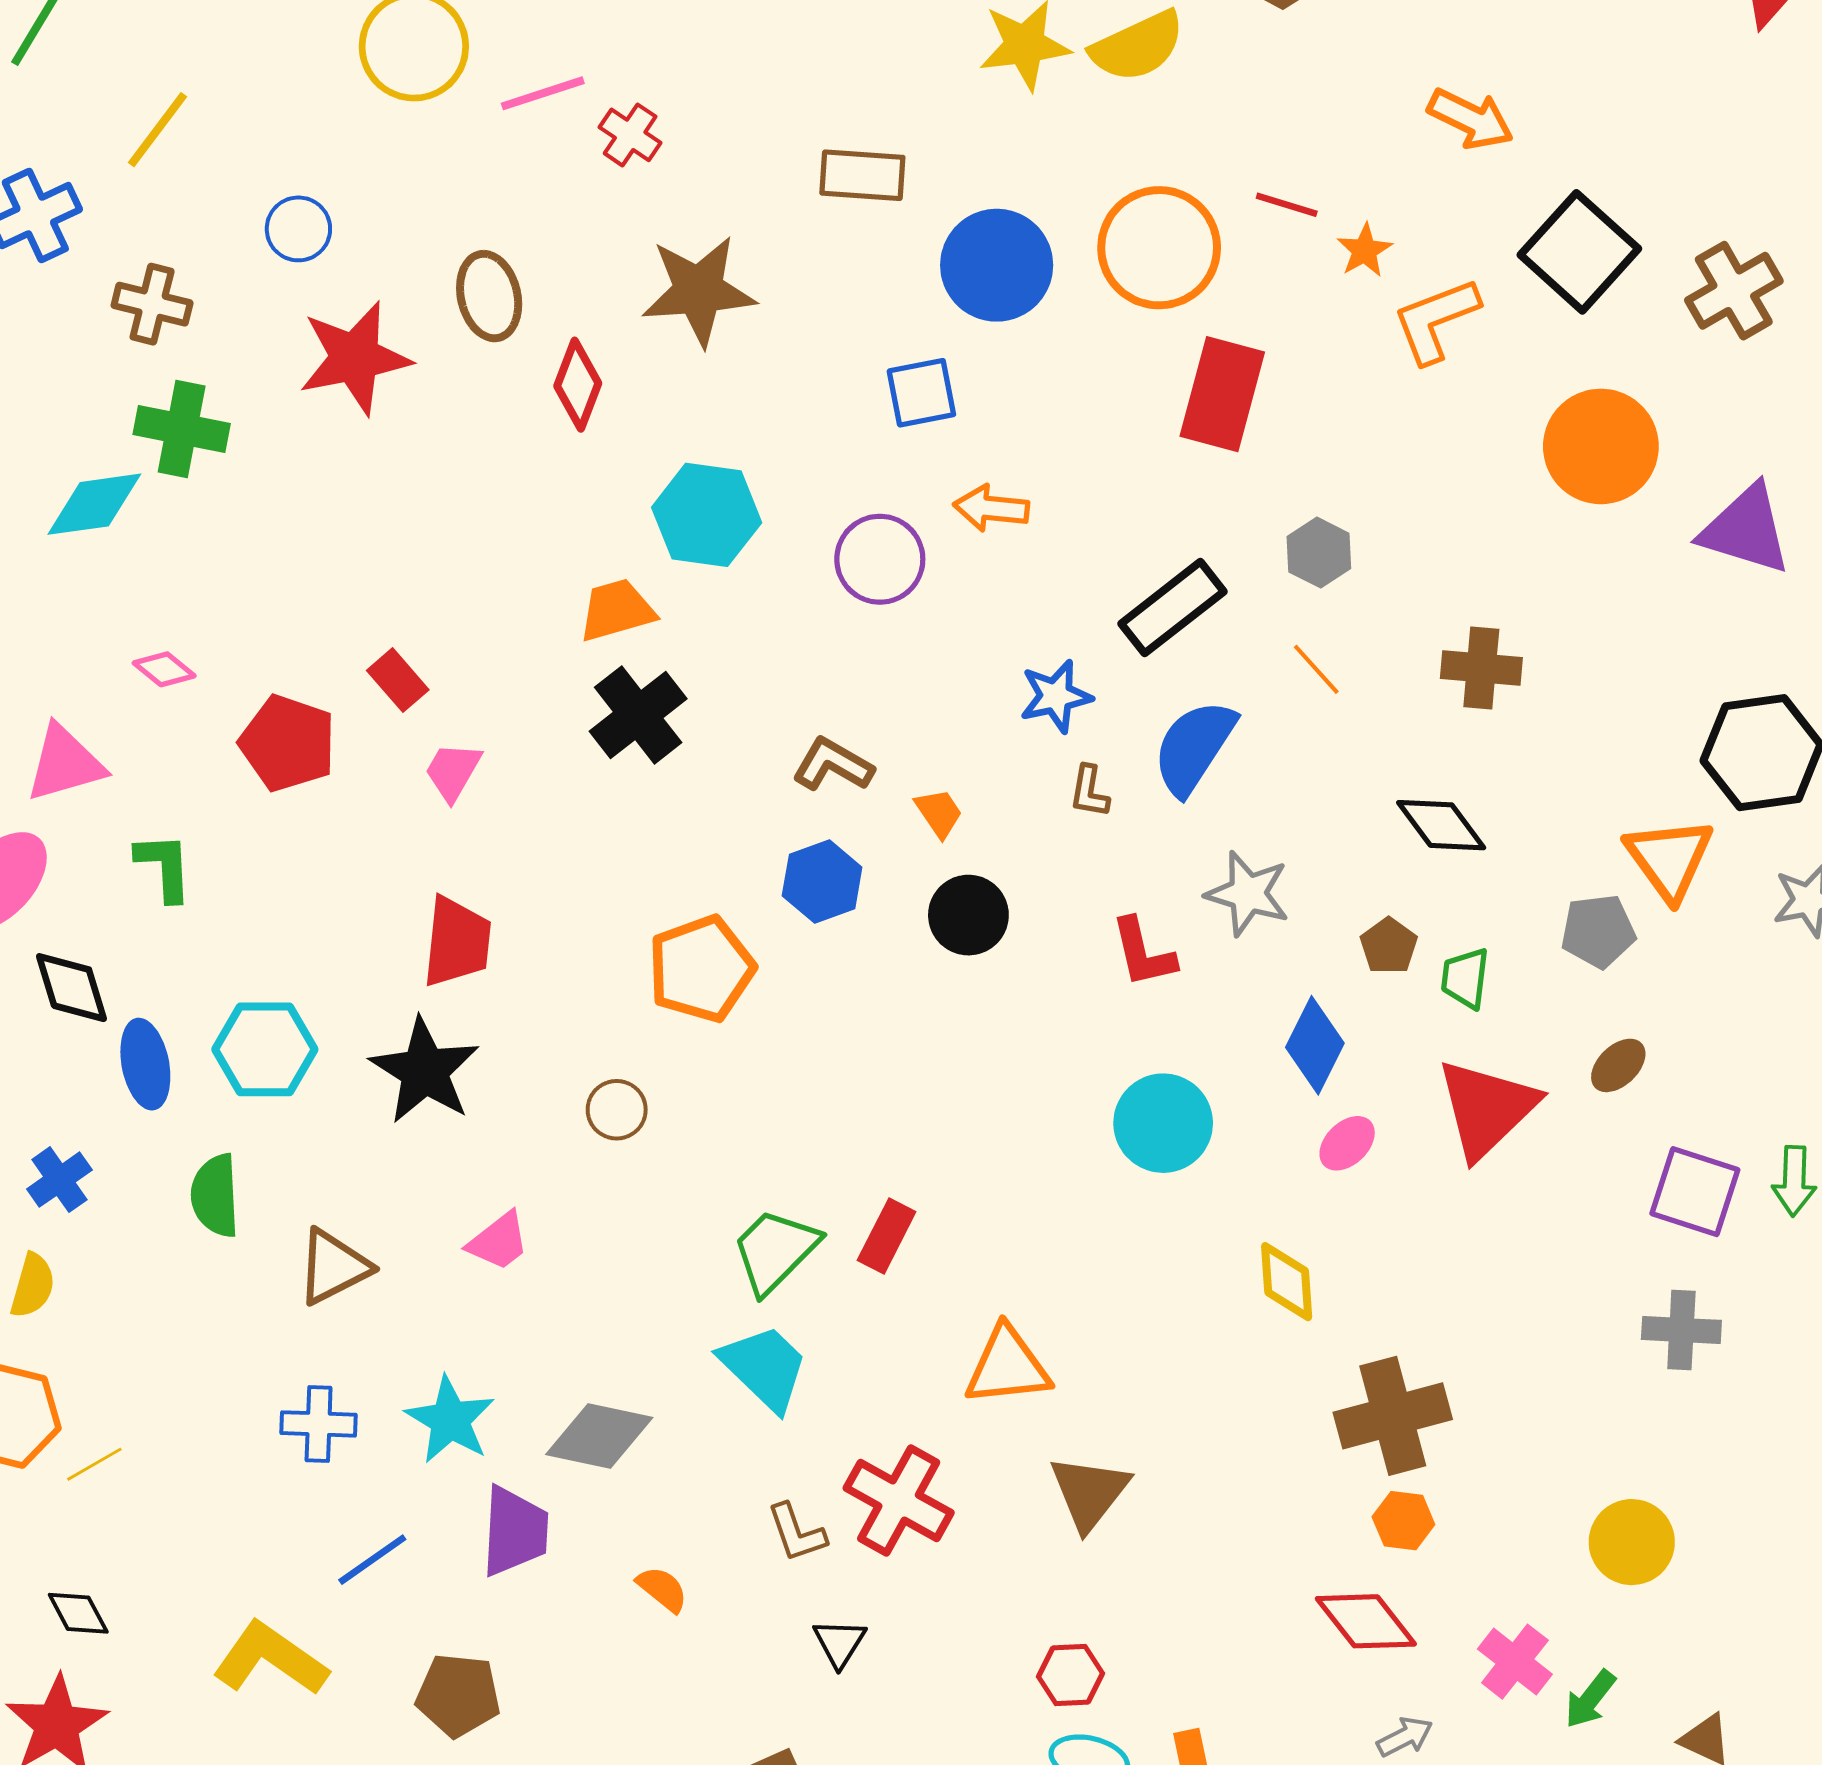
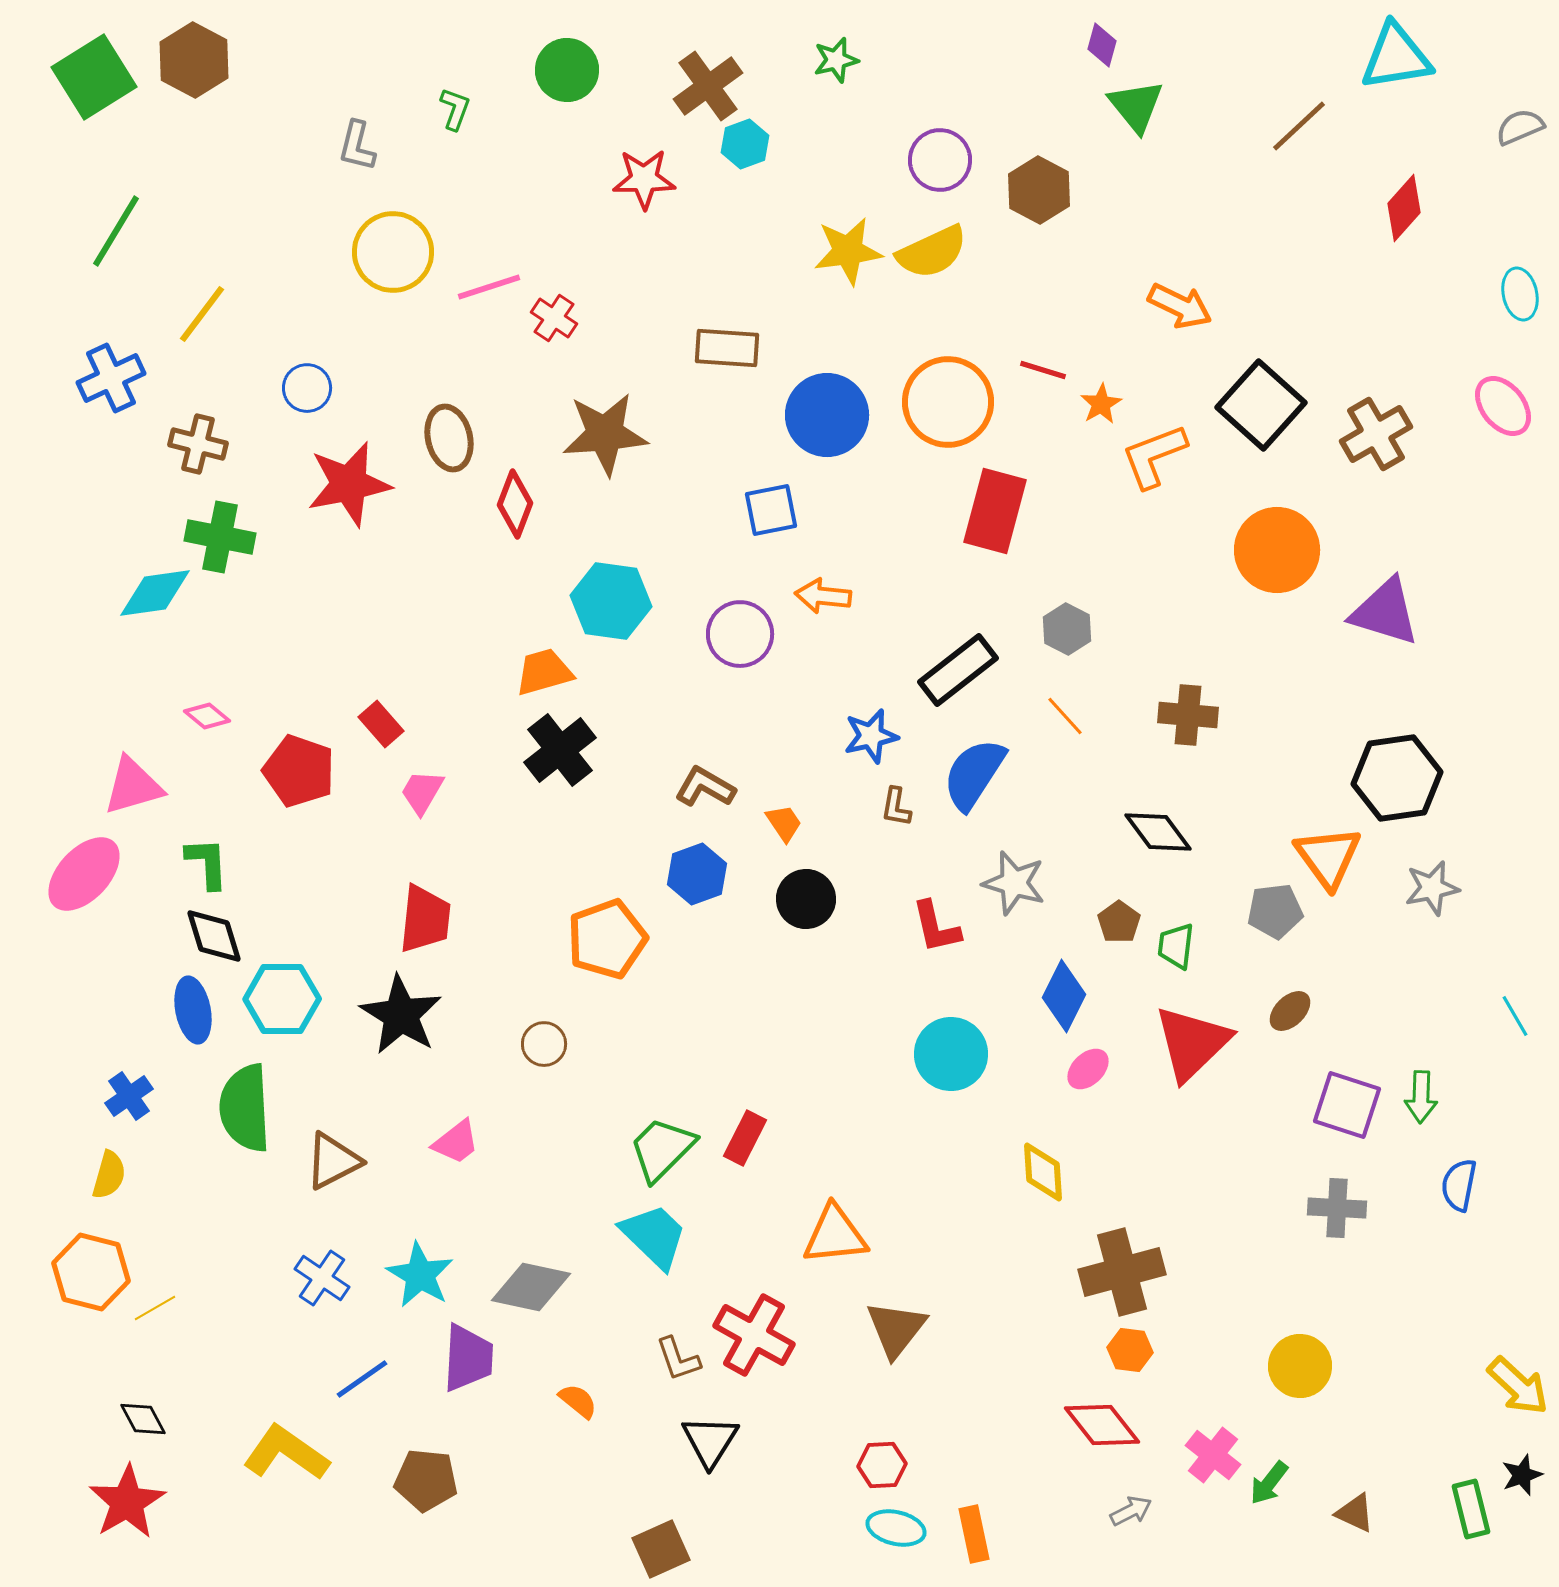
black diamond: (72, 988) -> (214, 936), moved
green semicircle: (215, 1196) -> (245, 1108), size x1.4
blue cross: (319, 1424) -> (322, 1278), turned 32
black triangle: (840, 1643) -> (710, 1441), size x1.4

